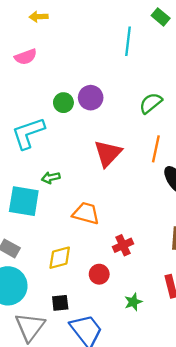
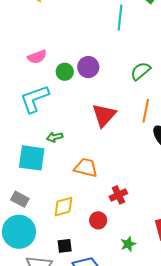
pink semicircle: (26, 57) -> (37, 57), moved

